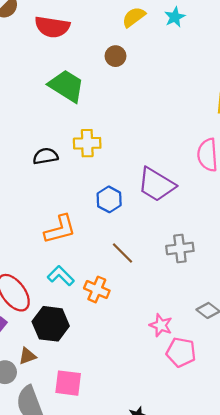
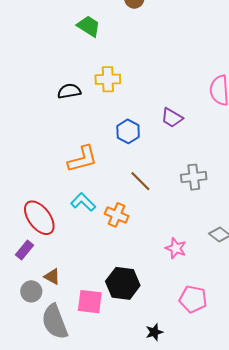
green trapezoid: (66, 86) -> (89, 26), size x0.7
purple trapezoid: (156, 185) -> (172, 118), size x0.6
black hexagon: (51, 324) -> (123, 283), moved
pink pentagon: (181, 352) -> (193, 299), moved
brown triangle: (27, 356) -> (52, 277), turned 48

